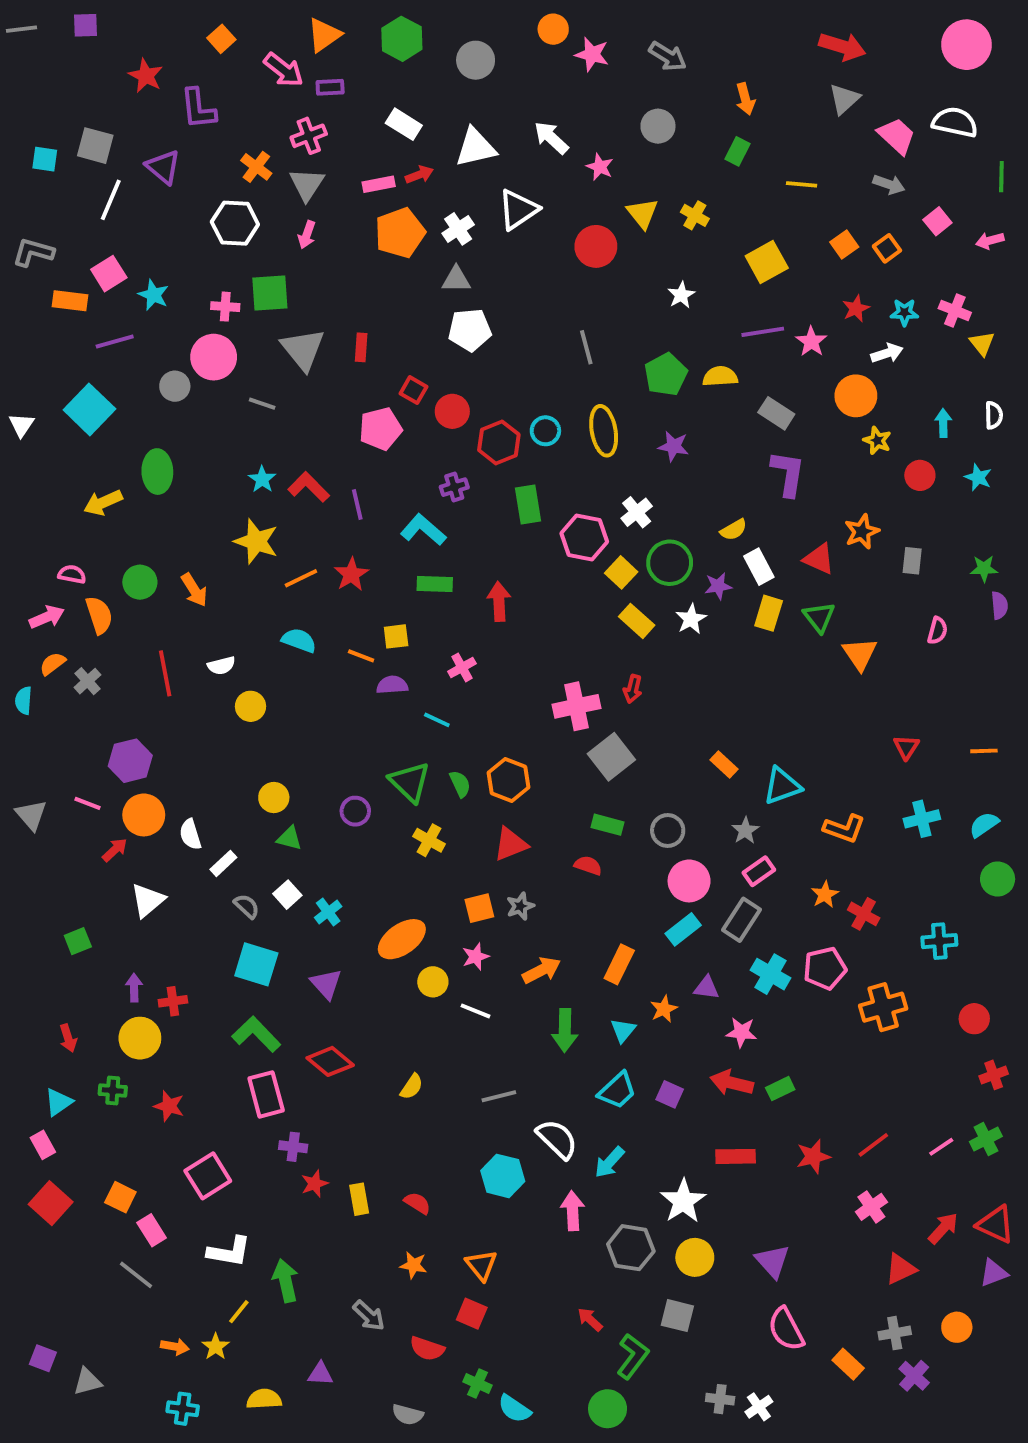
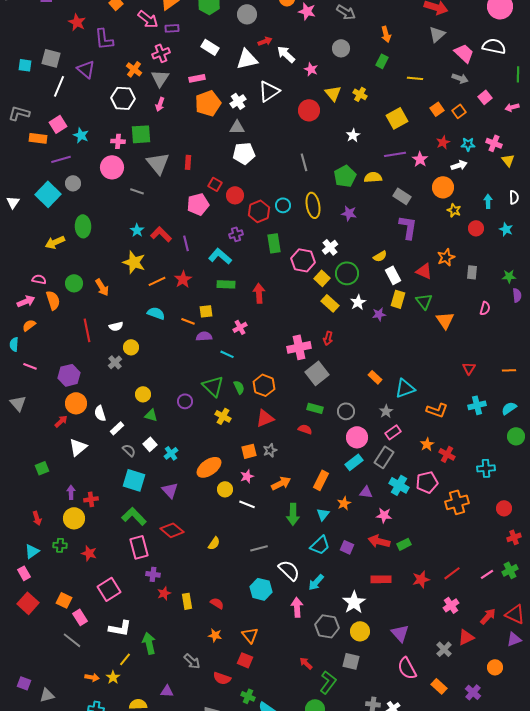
red arrow: (419, 175) -> (265, 41), moved
gray circle: (175, 386) -> (73, 183), moved
purple star: (718, 586) -> (379, 314), moved
gray cross: (88, 681) -> (115, 362), moved
pink line: (88, 803) -> (30, 366), moved
gray cross: (895, 1333) -> (444, 649), moved, turned -35

